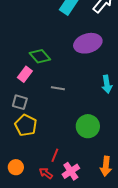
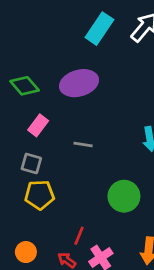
purple ellipse: (88, 43) -> (79, 83), moved
green diamond: (40, 56) -> (25, 86), moved
yellow pentagon: (26, 125) -> (40, 195), turned -30

